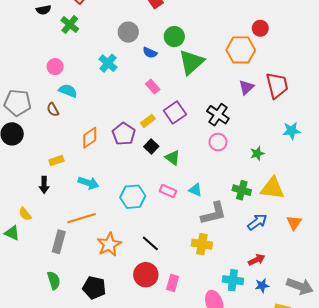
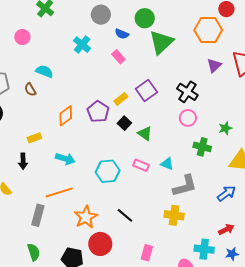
pink circle: (55, 67) -> (22, 37), moved
pink rectangle: (153, 87) -> (118, 57), moved
green cross: (242, 190) -> (202, 147), moved
red circle: (146, 275) -> (100, 244), moved

